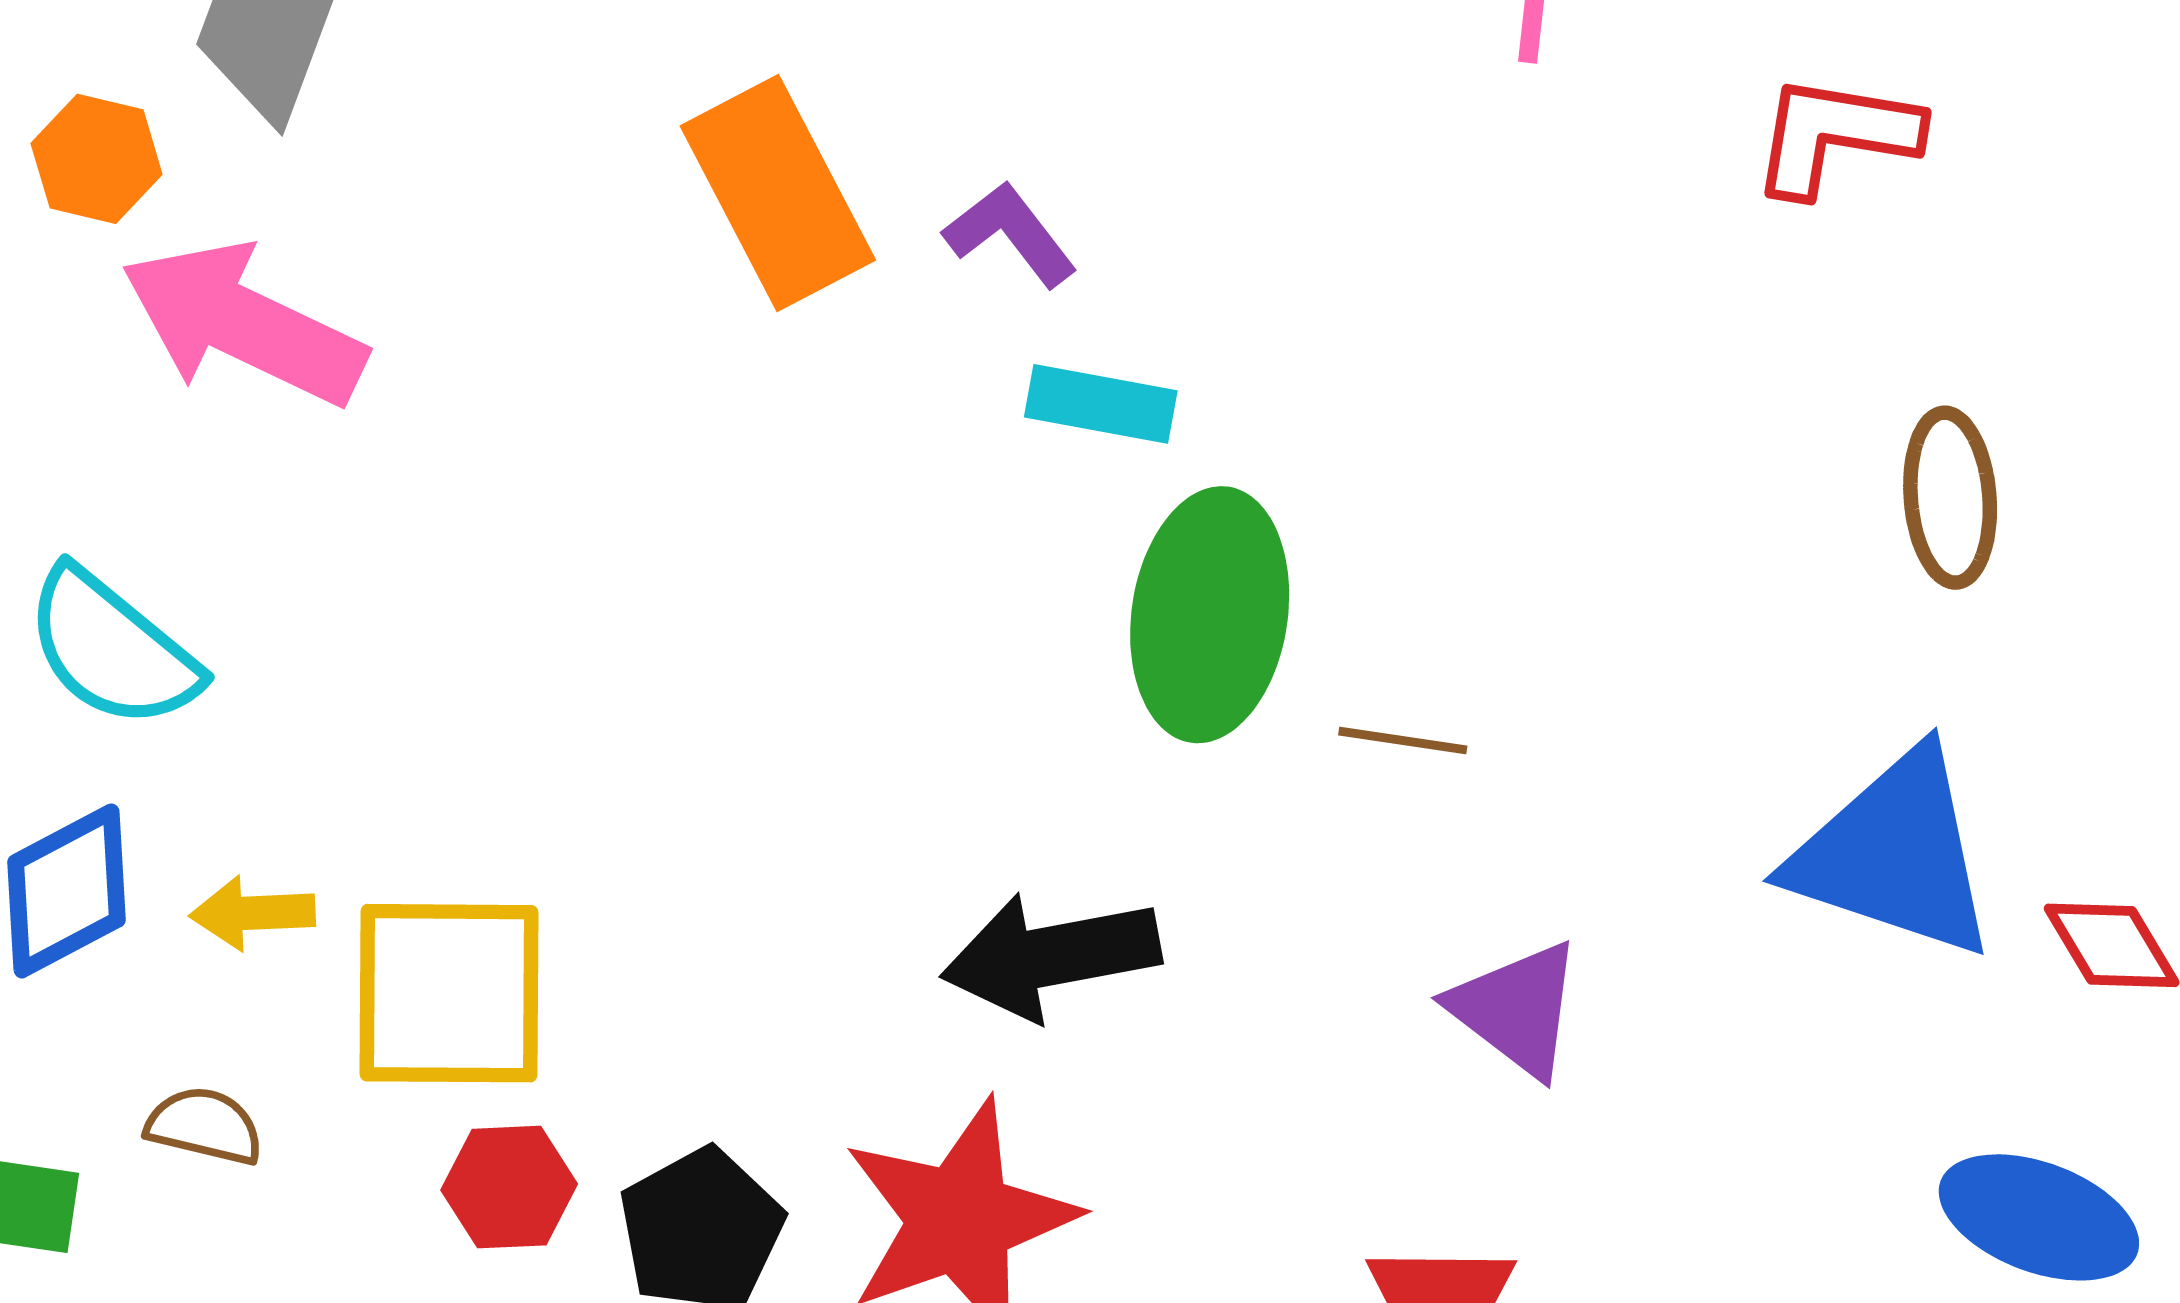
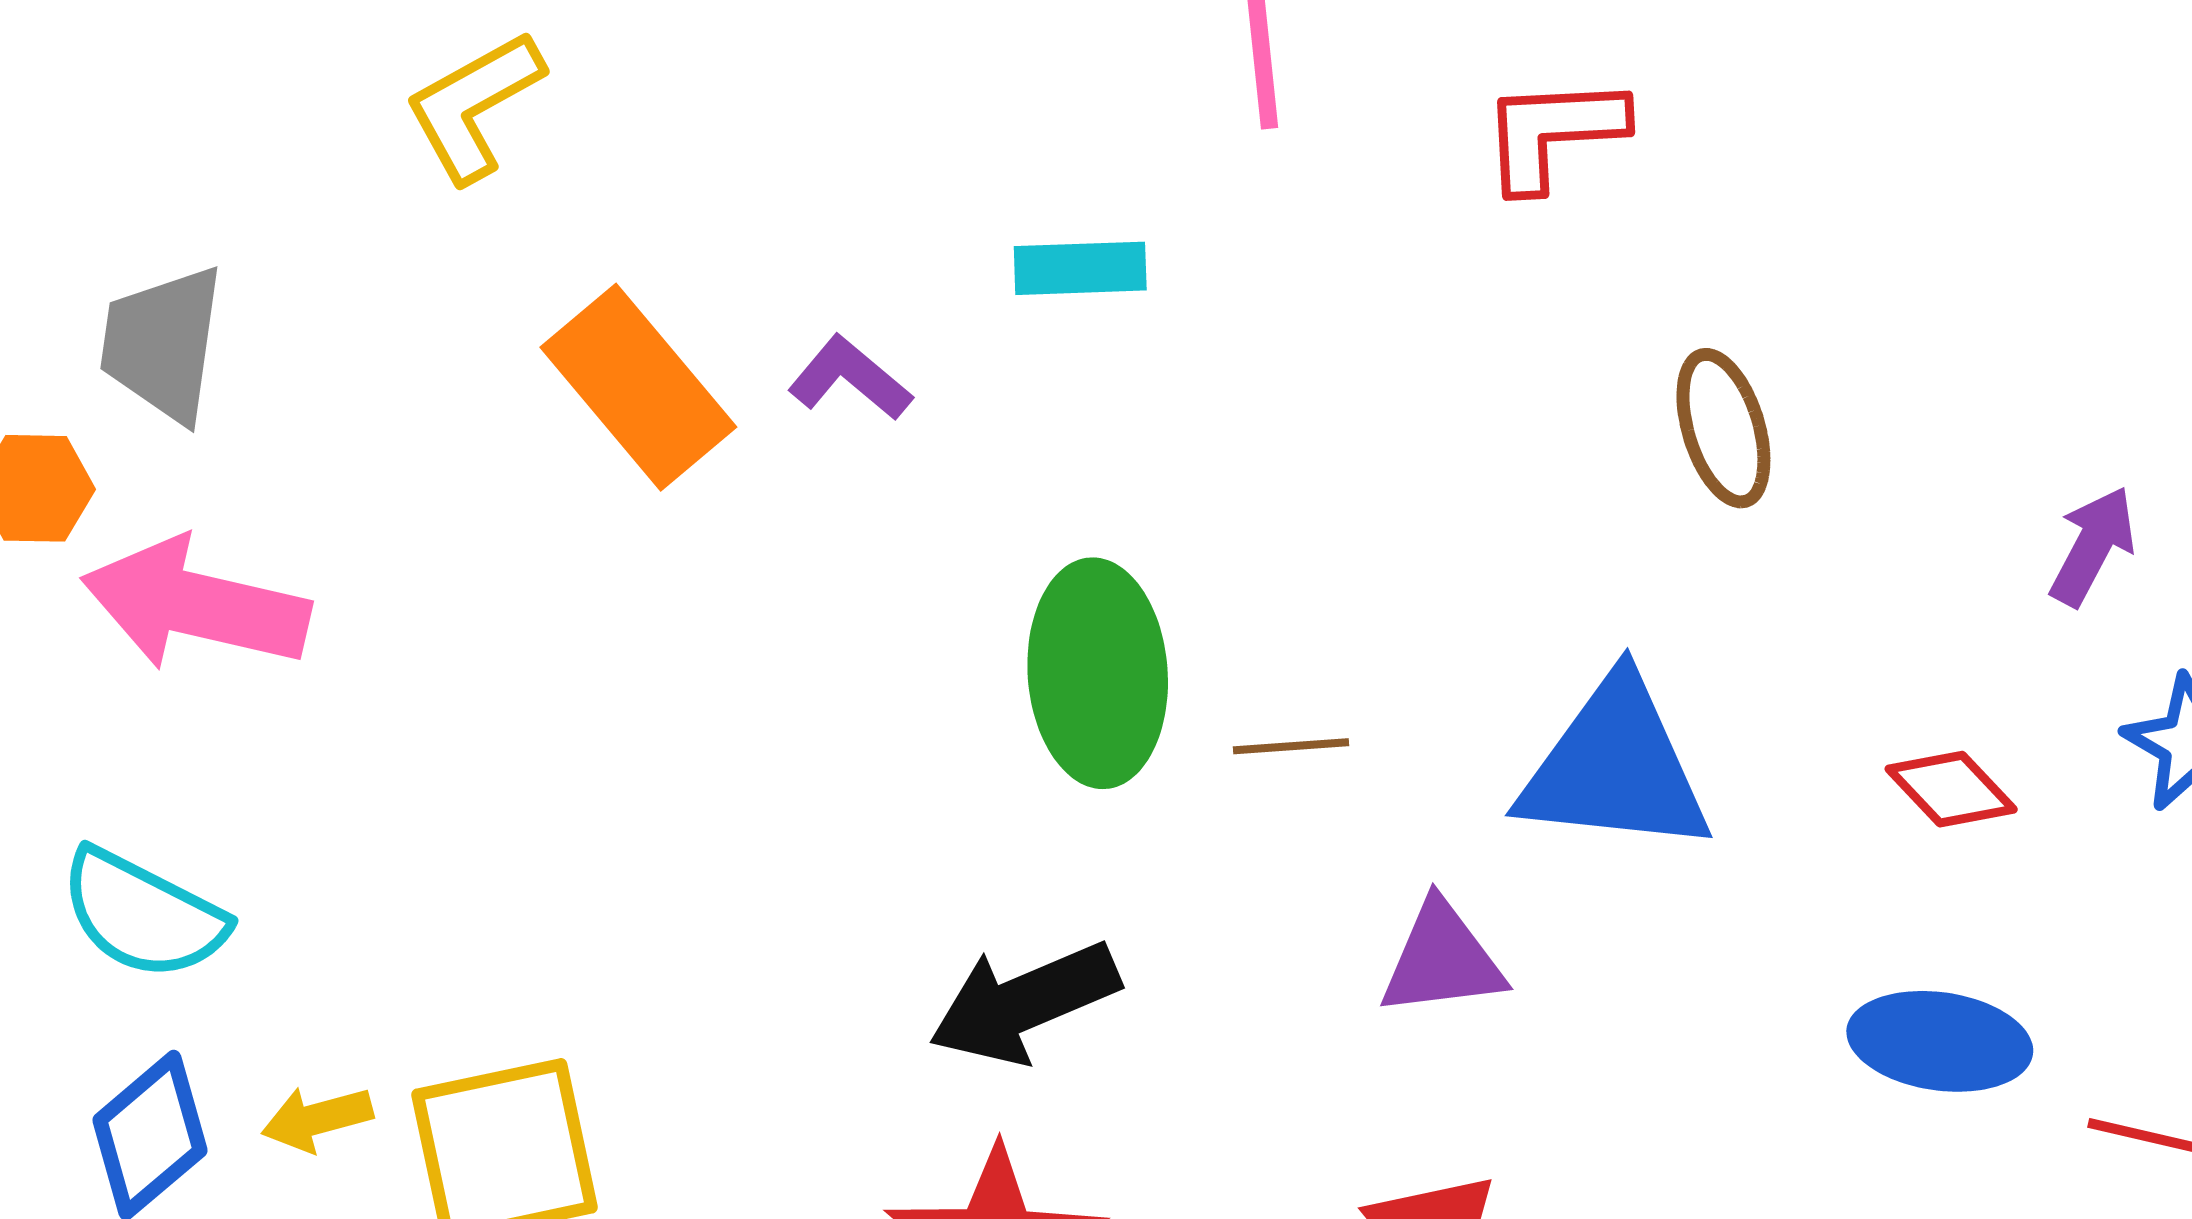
cyan rectangle: (1101, 404) -> (1080, 268), moved
blue triangle: (1894, 854) -> (1615, 767), moved
purple triangle: (1516, 1009) -> (1442, 959), turned -32

